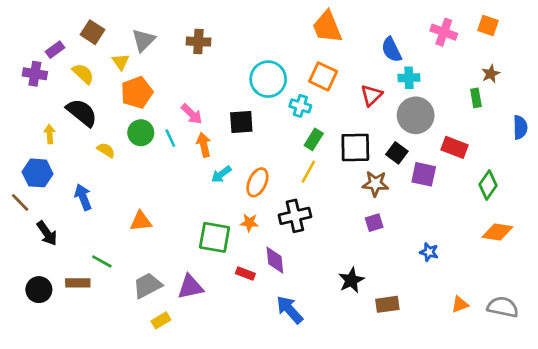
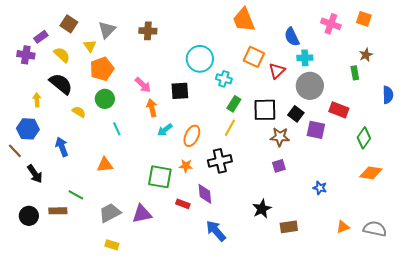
orange square: (323, 76) -> (254, 57), moved
cyan line: (170, 138) -> (117, 129), moved
yellow rectangle: (161, 320) -> (112, 245), moved, turned 48

